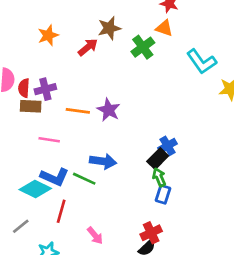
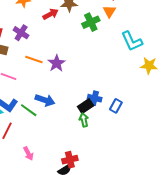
orange triangle: (164, 28) -> (109, 11), turned 32
purple cross: (45, 89) -> (21, 33), moved, turned 35
blue cross: (168, 146) -> (95, 98), turned 32
blue rectangle: (163, 194) -> (116, 106), moved

